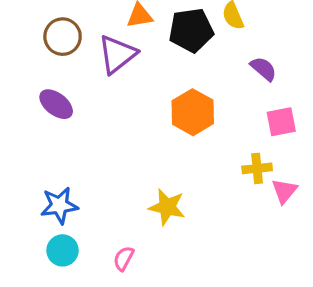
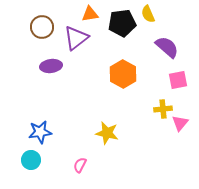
purple semicircle: (263, 69) -> (167, 47), size x1.4
purple ellipse: (56, 104) -> (51, 66), moved, turned -45
cyan circle: (63, 250) -> (31, 160), moved

